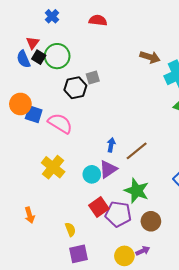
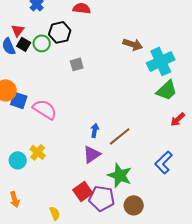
green circle: (57, 56) -> (42, 43), size x0.7
black hexagon: (75, 88) -> (60, 32), moved
yellow cross: (53, 167) -> (38, 152), size x0.7
cyan circle: (92, 174) -> (18, 160), moved

